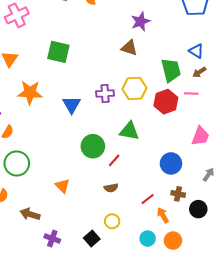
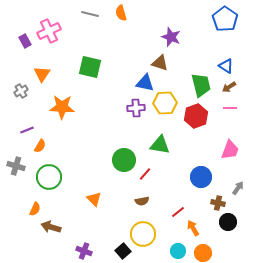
purple star: (141, 21) -> (171, 37), turned -30
pink line: (191, 93) -> (230, 108), moved
blue triangle: (72, 105) -> (145, 83), moved, turned -48
brown cross: (178, 194) -> (218, 203), moved
brown arrow: (30, 214) -> (51, 227), moved
yellow circle: (112, 221) -> (143, 234), size x1.6

